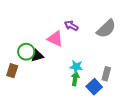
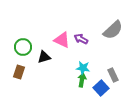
purple arrow: (71, 26) -> (81, 39), moved
green circle: (26, 52) -> (23, 47), moved
gray rectangle: (106, 74) -> (113, 75), turned -40

